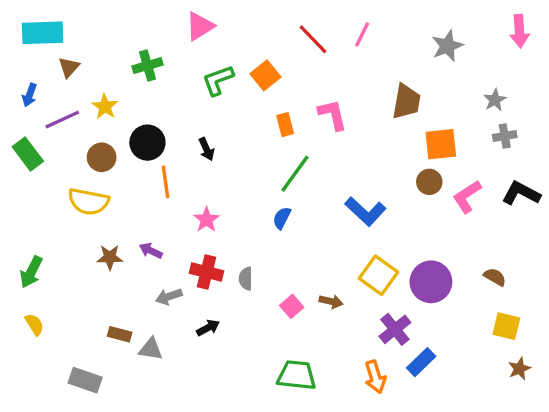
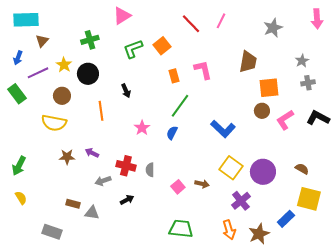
black circle: (147, 143) -> (88, 74), moved
pink star: (206, 220) -> (142, 128), moved
yellow square: (506, 326) -> (309, 199), size x1.4
blue rectangle: (421, 362) -> (286, 219), moved
brown star: (519, 369) -> (259, 234), moved, size x1.5

